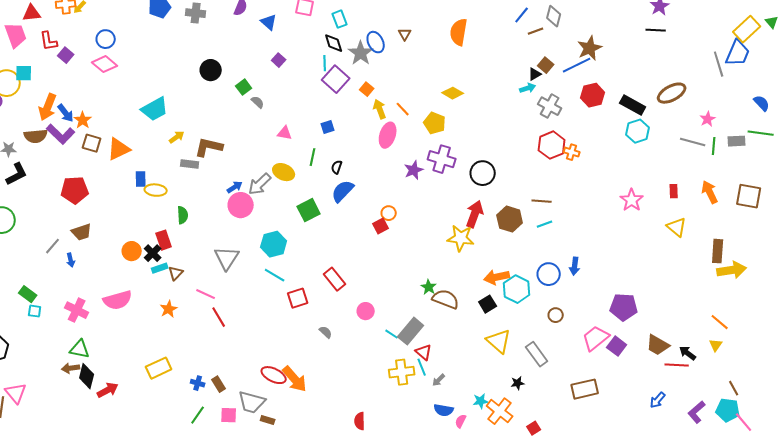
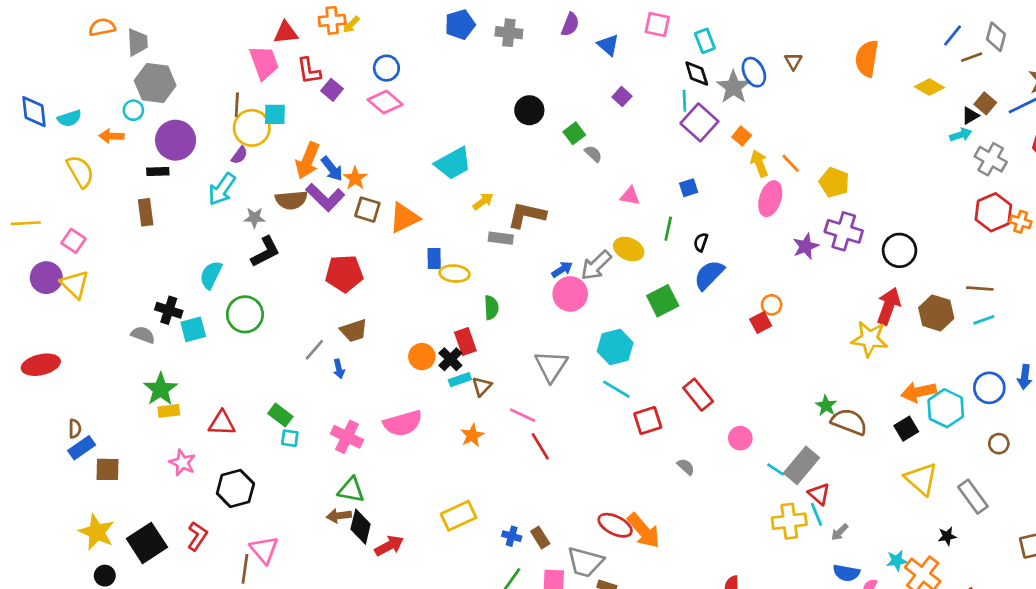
yellow diamond: (453, 93) -> (929, 87), moved

